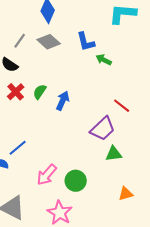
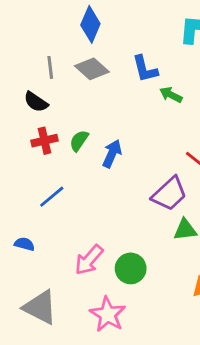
gray line: (20, 41) -> (50, 67), turned -42
red cross: (16, 92) -> (45, 141), turned 30
blue line: (18, 148) -> (52, 197), moved

